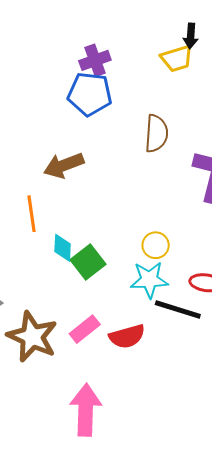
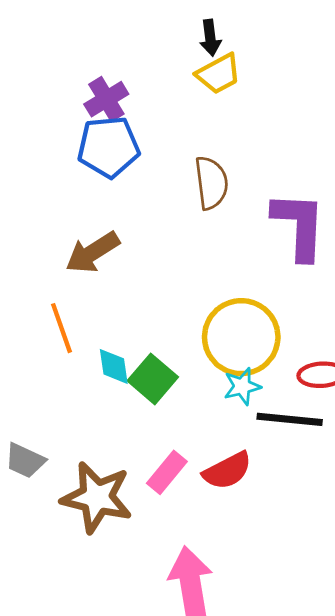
black arrow: (191, 36) -> (210, 38), moved
yellow circle: (156, 245) -> (241, 337), size x2.0
cyan star: (149, 280) -> (242, 386), size x0.7

